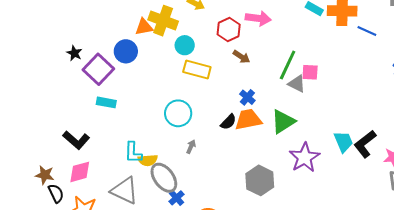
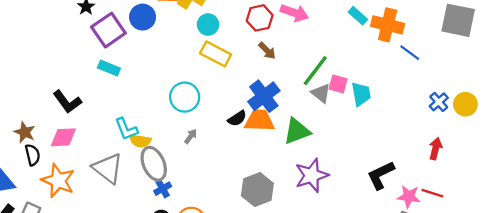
blue cross: (247, 97) -> (264, 96), size x1.8
cyan trapezoid: (343, 142) -> (361, 94), moved
cyan L-shape: (133, 153) -> (126, 129), turned -35

